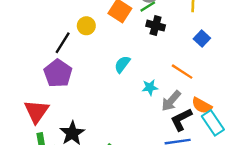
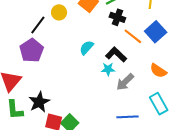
blue square: (202, 39) -> (156, 32), size x1.5
orange line: (182, 72) -> (133, 36), moved
orange semicircle: (202, 106) -> (158, 71), moved
black L-shape: (181, 120) -> (116, 55), moved, turned 65

